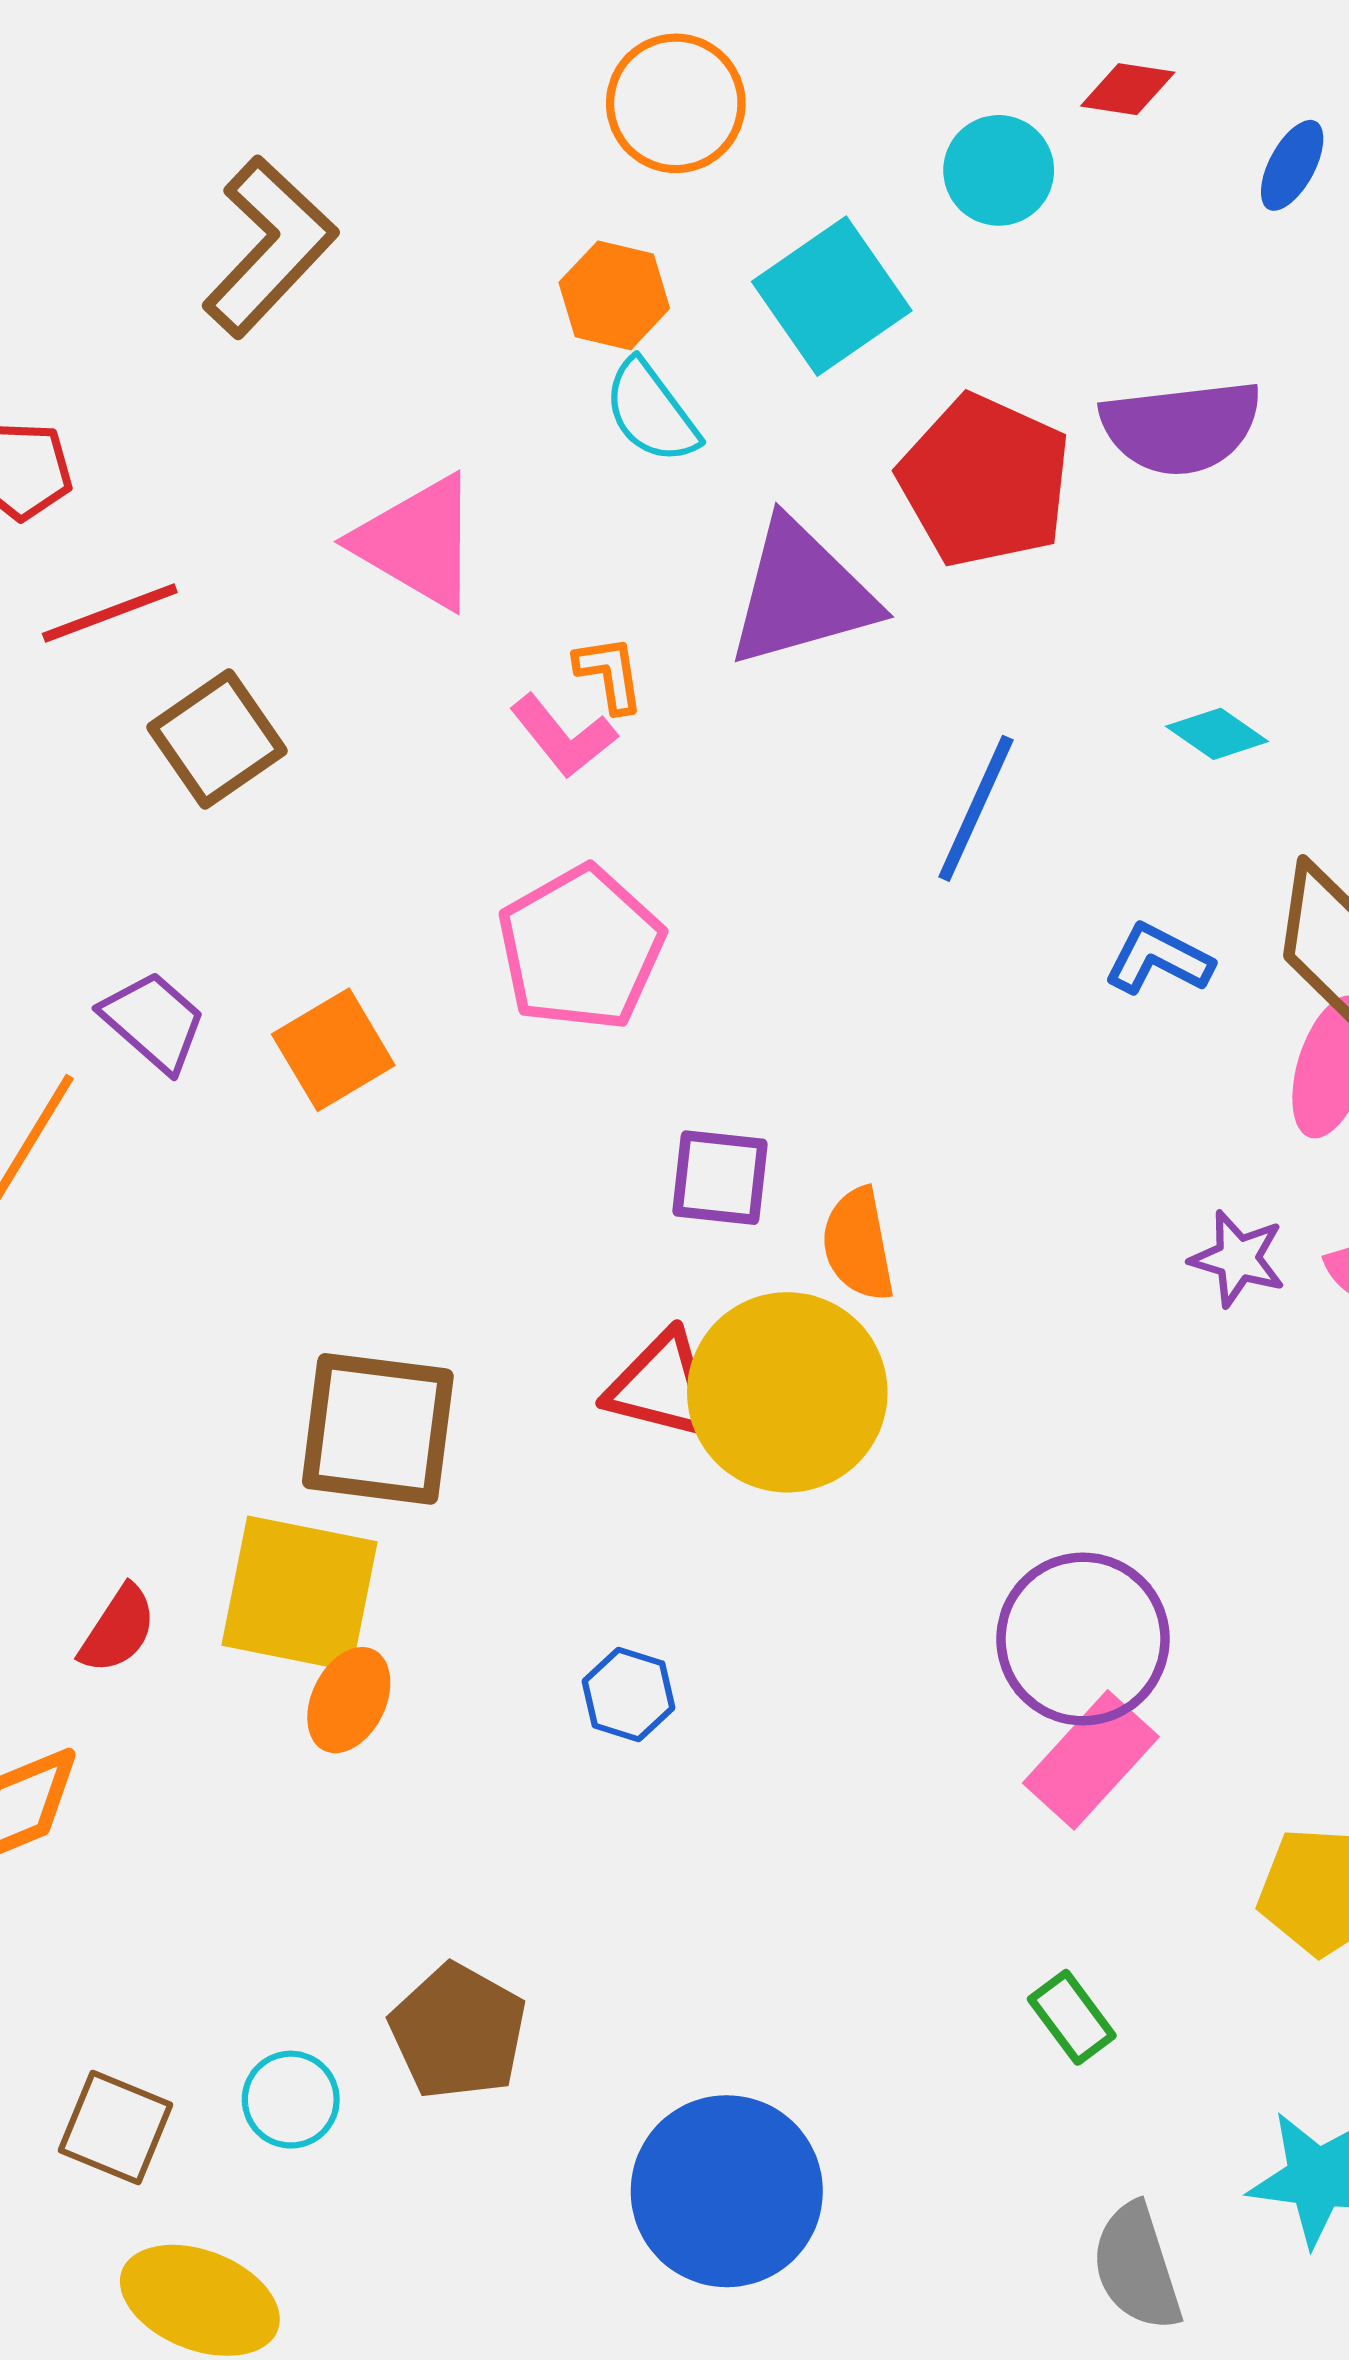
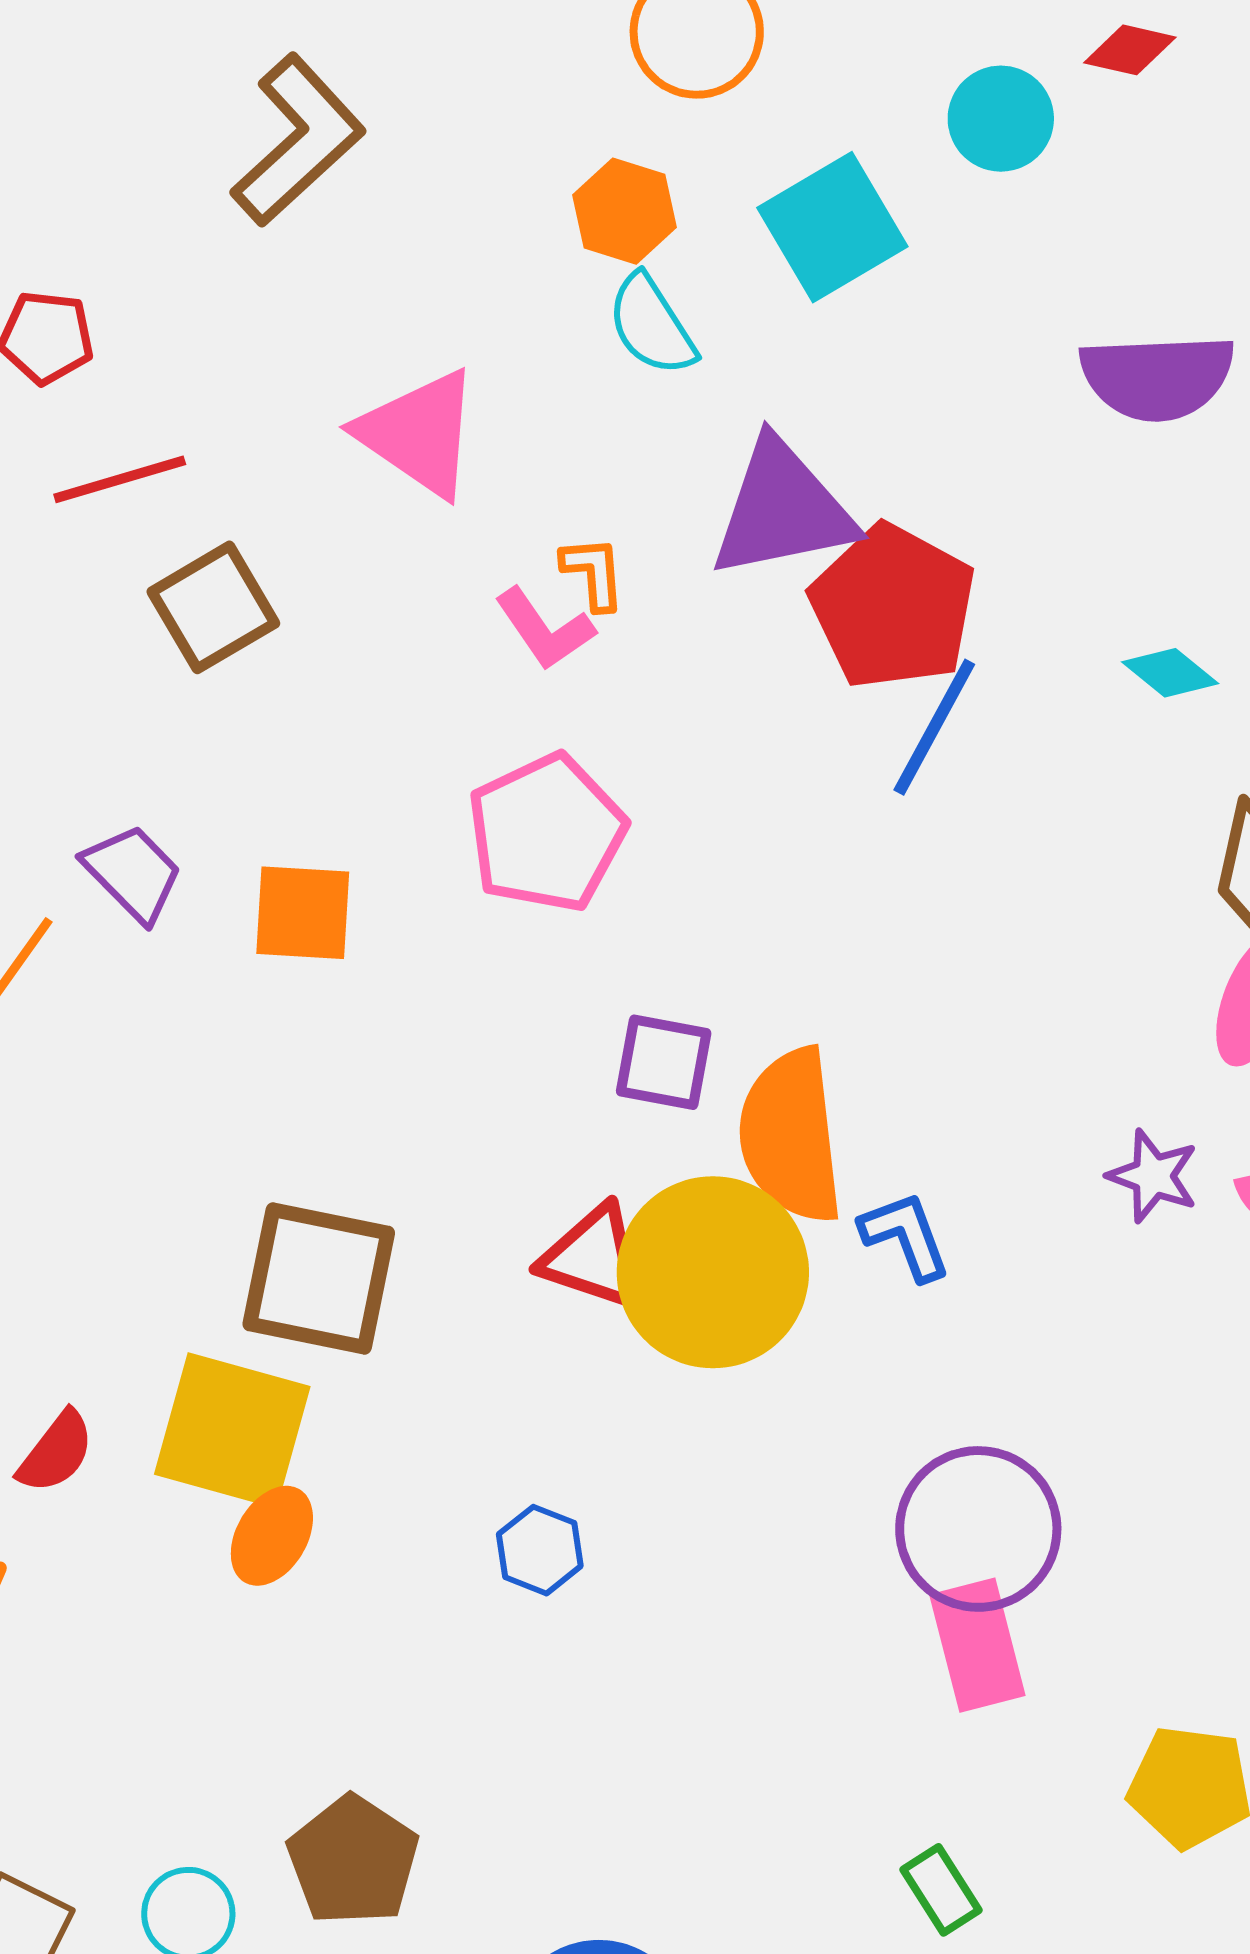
red pentagon: (985, 481) -> (893, 607), moved
blue L-shape: (1159, 959) -> (905, 1236), moved, turned 38
orange square: (333, 1050) -> (303, 913), turned 30
orange semicircle: (858, 1244) -> (791, 1136), size x1.6
pink rectangle: (1091, 1760) -> (977, 1645), turned -61

